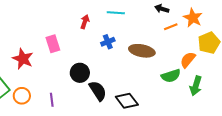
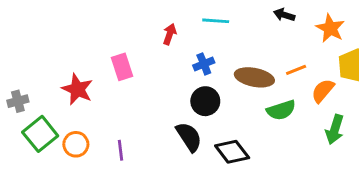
orange line: (171, 27) -> (296, 70), moved
black circle: (80, 73) -> (205, 101), moved
green semicircle: (171, 76) -> (281, 110), moved

